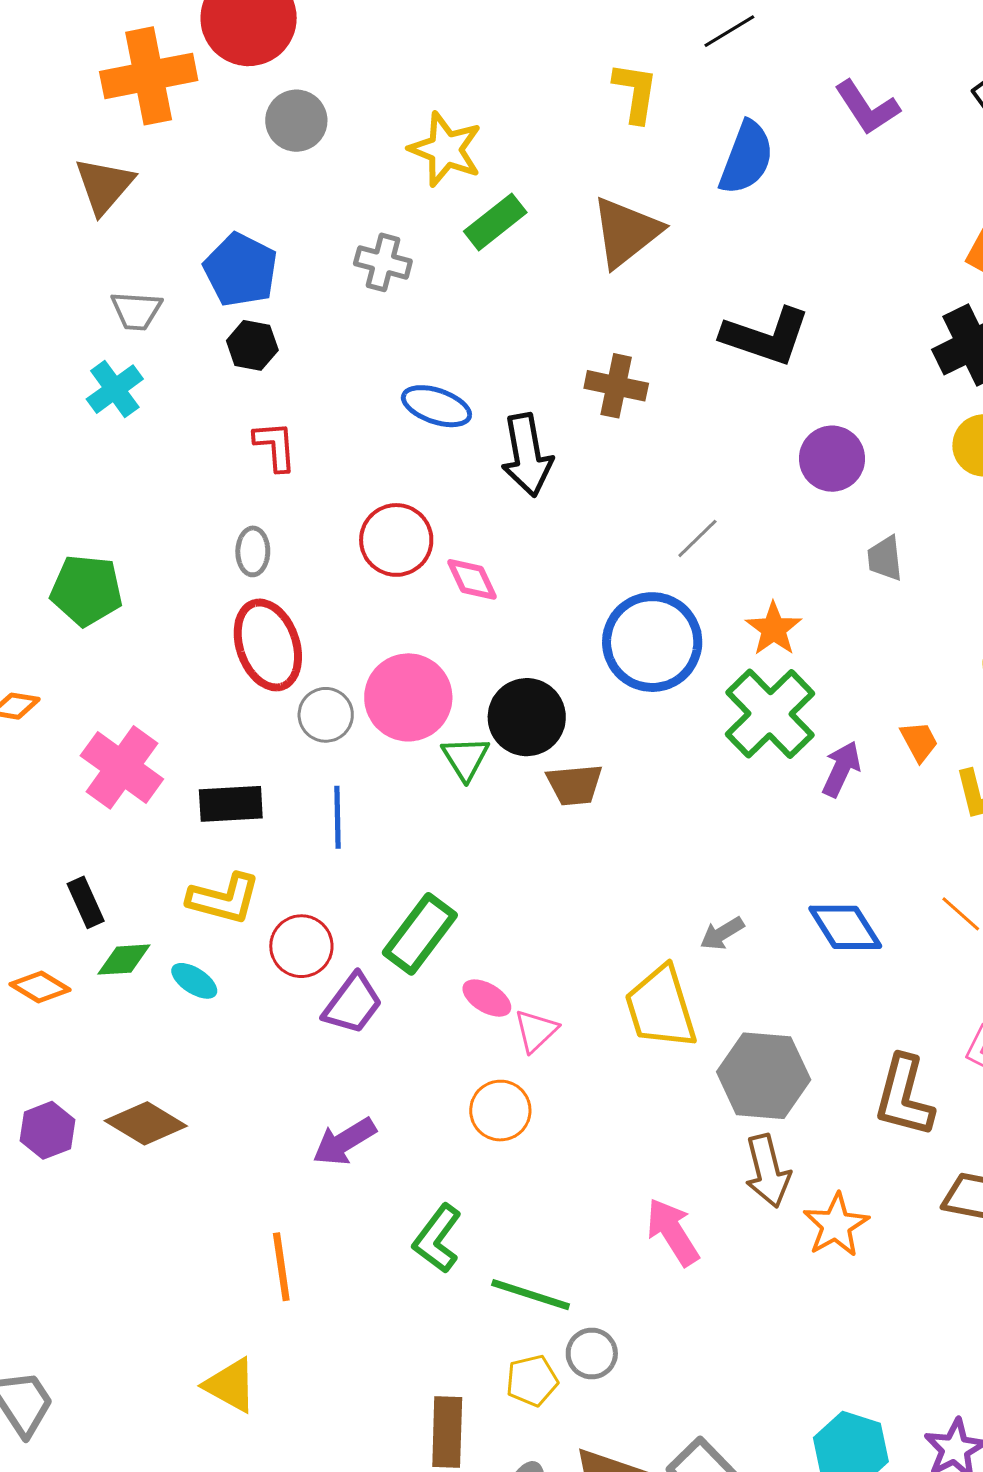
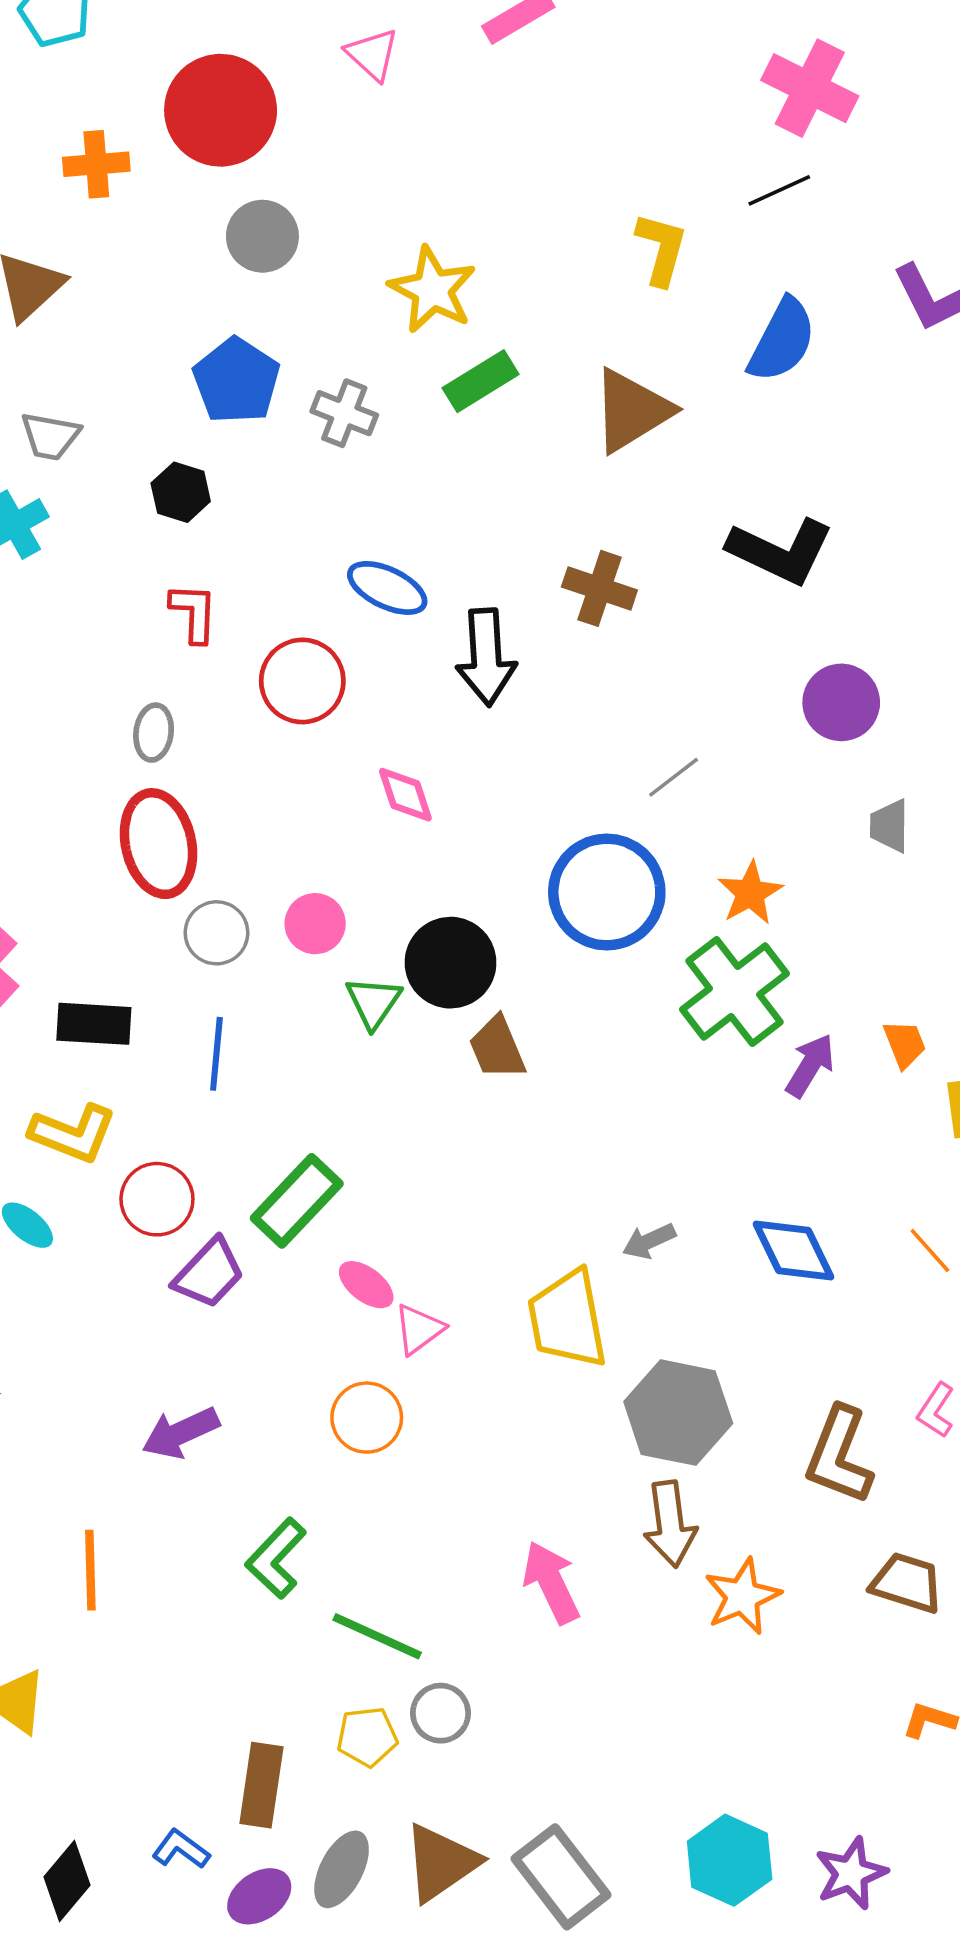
orange cross: (149, 76) -> (96, 164), size x0.6
blue pentagon: (241, 270) -> (236, 381), moved
red circle: (396, 540) -> (302, 681), moved
pink circle: (408, 697) -> (315, 924), size x0.6
brown trapezoid: (575, 785) -> (497, 1048), turned 66

